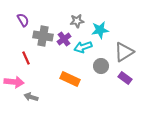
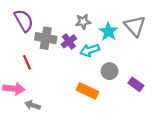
purple semicircle: (23, 20) -> (24, 21), size x1.5
cyan star: (100, 30) -> (108, 32), turned -30
gray triangle: (124, 52) -> (135, 26), moved, turned -40
orange rectangle: (70, 79) -> (88, 91), moved

